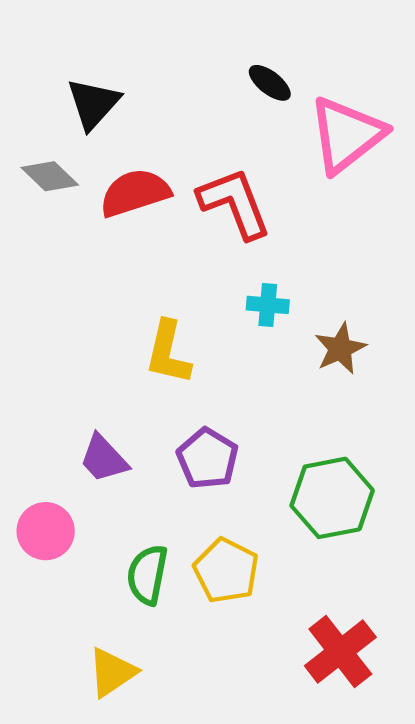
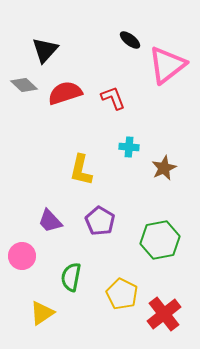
red L-shape: (234, 203) -> (113, 98), size x0.7
yellow pentagon: (226, 571) -> (122, 294), moved
yellow triangle: (112, 672) -> (42, 313), moved

